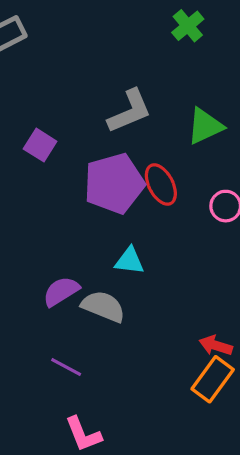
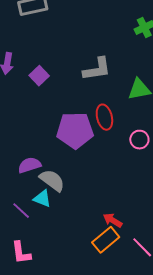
purple pentagon: (114, 183) -> (75, 130), moved
cyan triangle: (129, 261) -> (42, 198), moved

